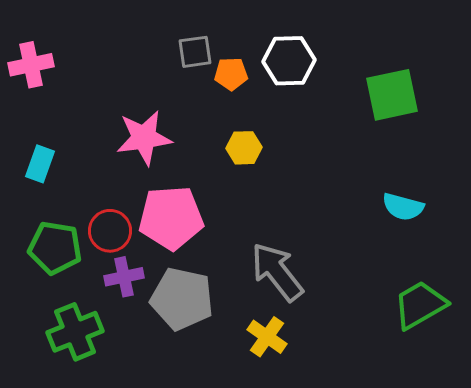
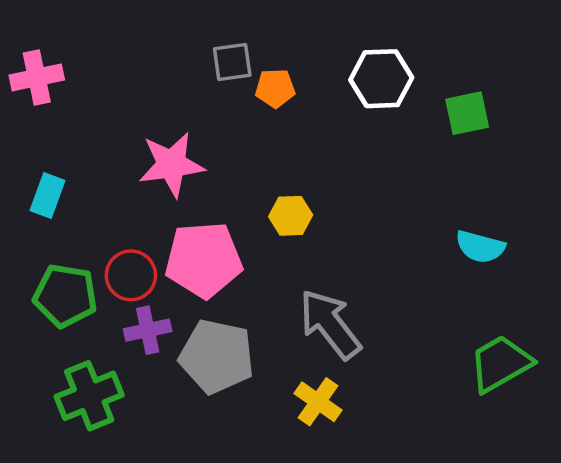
white hexagon: (289, 61) -> (381, 79), moved
green square: (392, 95) -> (467, 113), size x0.7
yellow hexagon: (244, 148) -> (291, 216), moved

